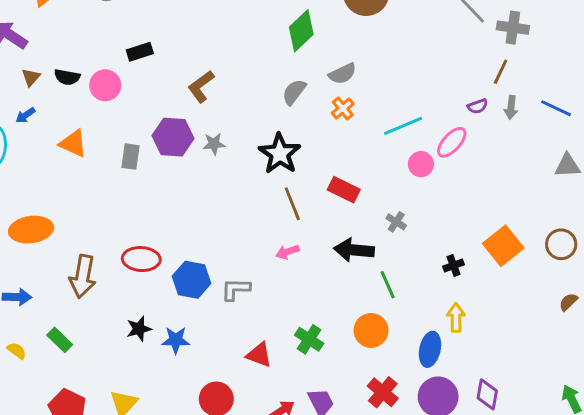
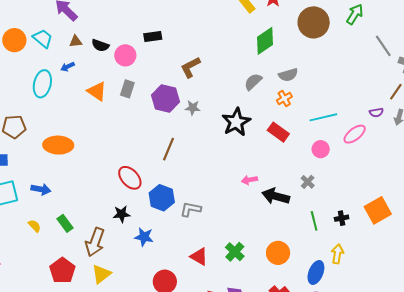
brown triangle: (31, 77) -> (76, 41), turned 32
gray rectangle: (130, 157) -> (127, 89), moved
pink circle: (421, 164) -> (321, 149), moved
red rectangle: (344, 190) -> (278, 132), moved
brown line: (292, 204) -> (169, 149), moved, turned 35
pink arrow: (287, 252) -> (249, 180), moved
red ellipse: (141, 259) -> (130, 178), turned 35
brown arrow: (83, 276) -> (95, 242), moved
green line: (388, 285) -> (314, 221), moved
black star: (139, 329) -> (122, 214), moved

